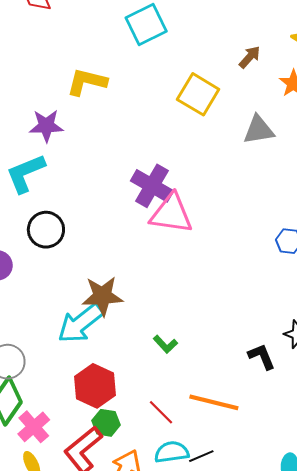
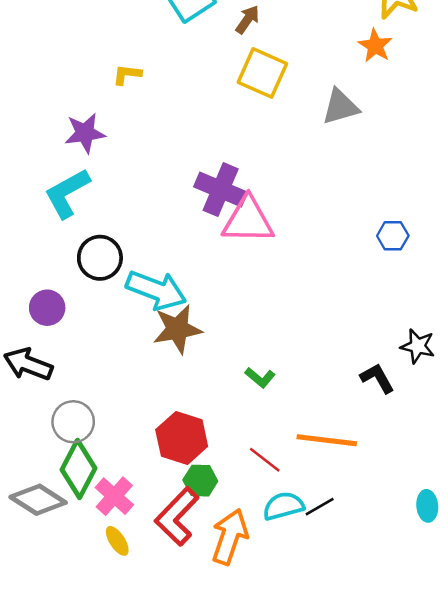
brown arrow: (250, 57) -> (248, 20), moved
yellow L-shape: (87, 82) -> (127, 74), size x0.6
cyan arrow: (80, 323) -> (156, 290), moved, turned -114

